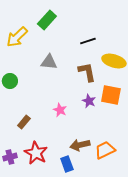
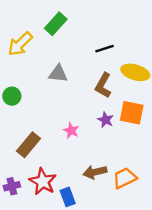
brown L-shape: (87, 72) -> (103, 85), turned -140
brown rectangle: (24, 122) -> (28, 145), size x1.5
blue rectangle: (67, 164) -> (68, 197), moved

